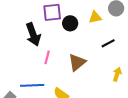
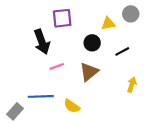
black circle: (70, 23) -> (92, 43), moved
pink line: (47, 57) -> (57, 66), turned 56

